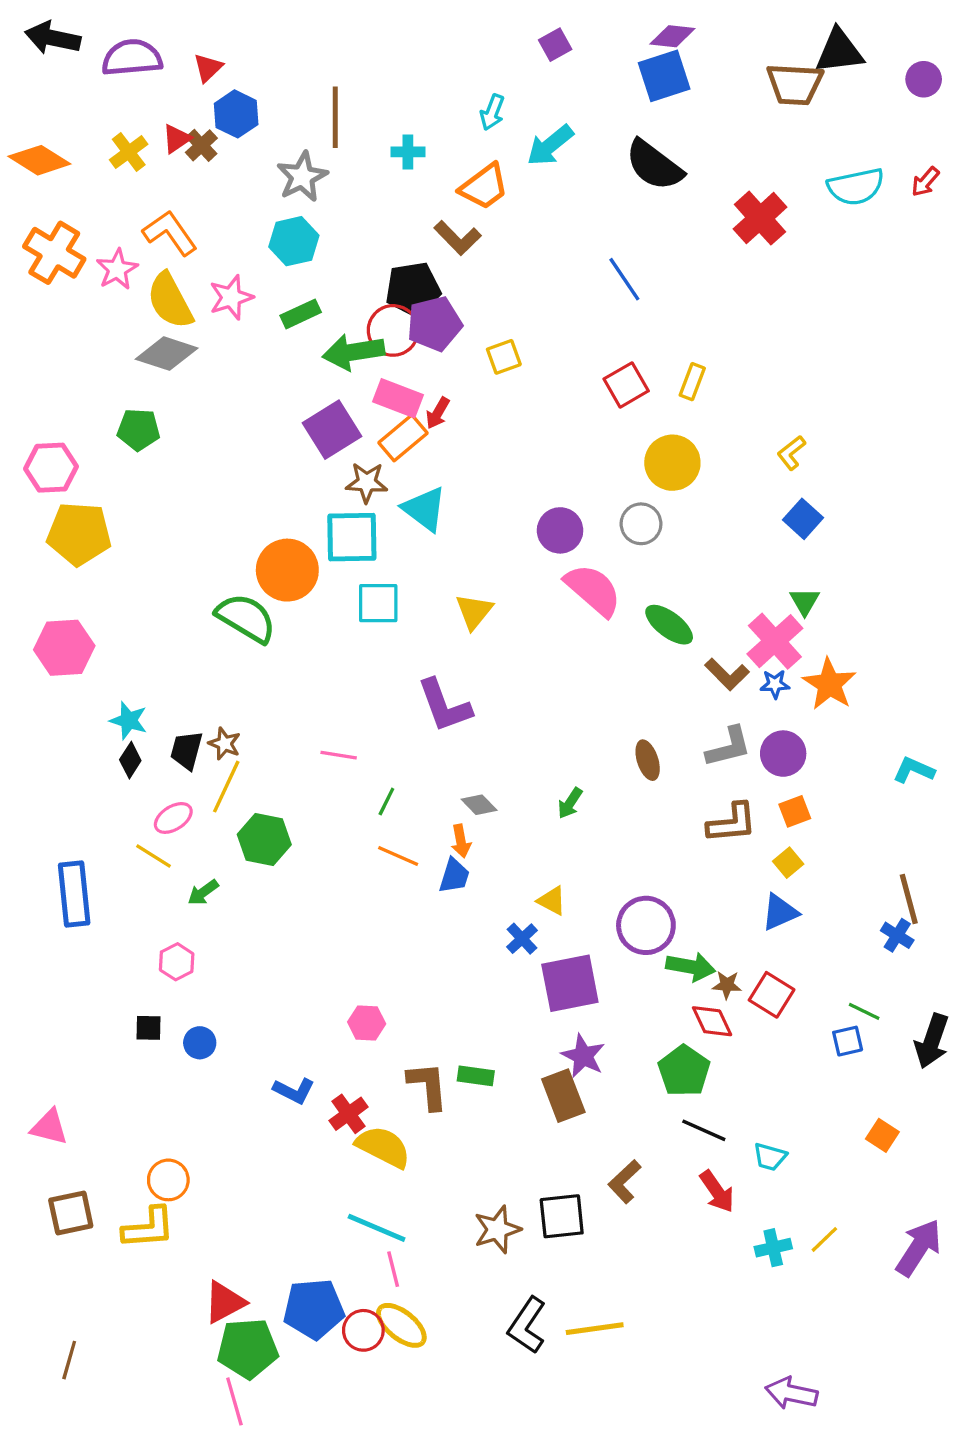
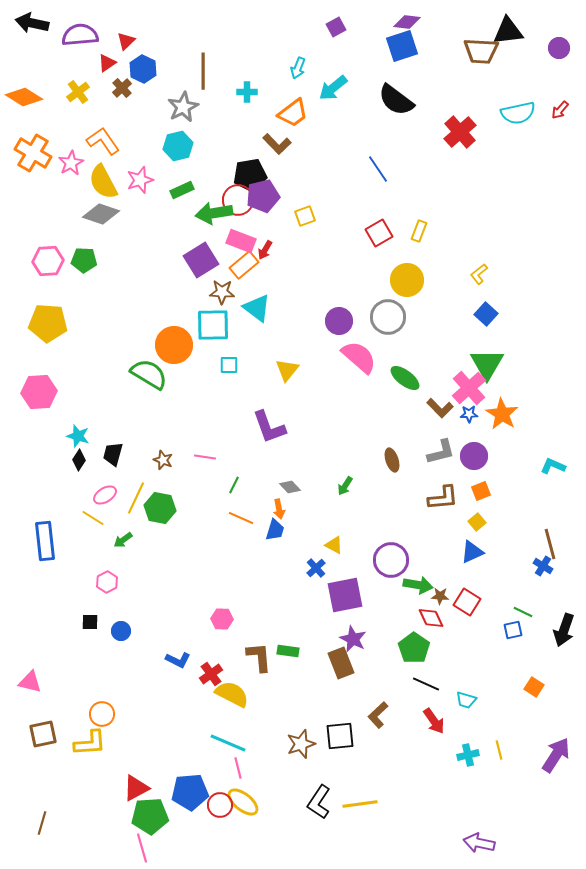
red triangle: (177, 139) -> (107, 63), moved
pink hexagon: (51, 468) -> (48, 261), moved
gray circle: (641, 524) -> (388, 317), size x1.4
green triangle: (805, 601) -> (487, 364), size x1.8
cyan square: (378, 603) -> (229, 365), size x0.7
brown star: (225, 744) -> (163, 460), moved
yellow line: (226, 787) -> (136, 498), moved
yellow line: (824, 1239) -> (499, 750), turned -60

